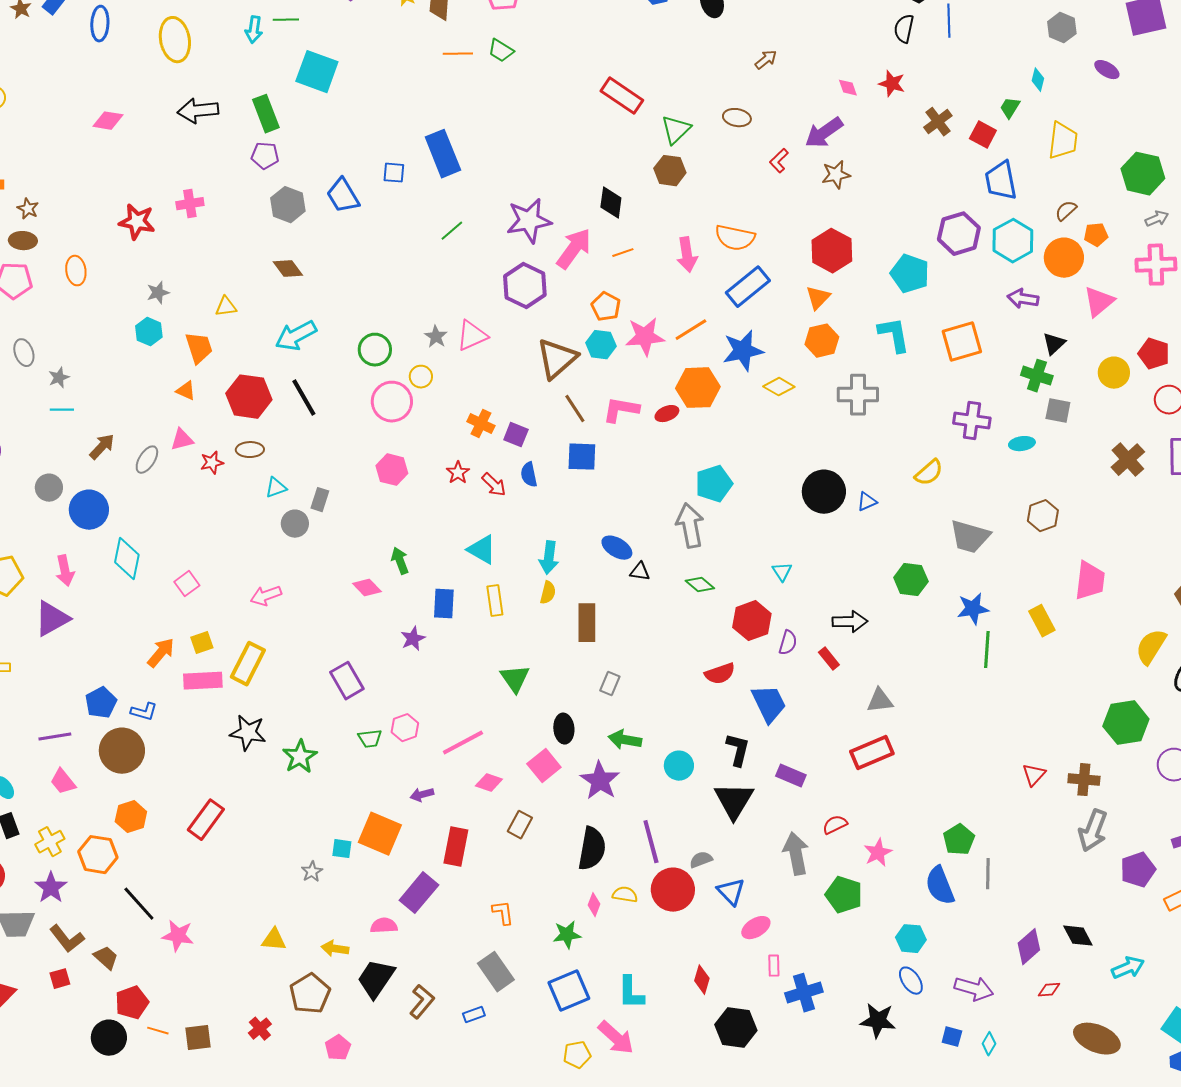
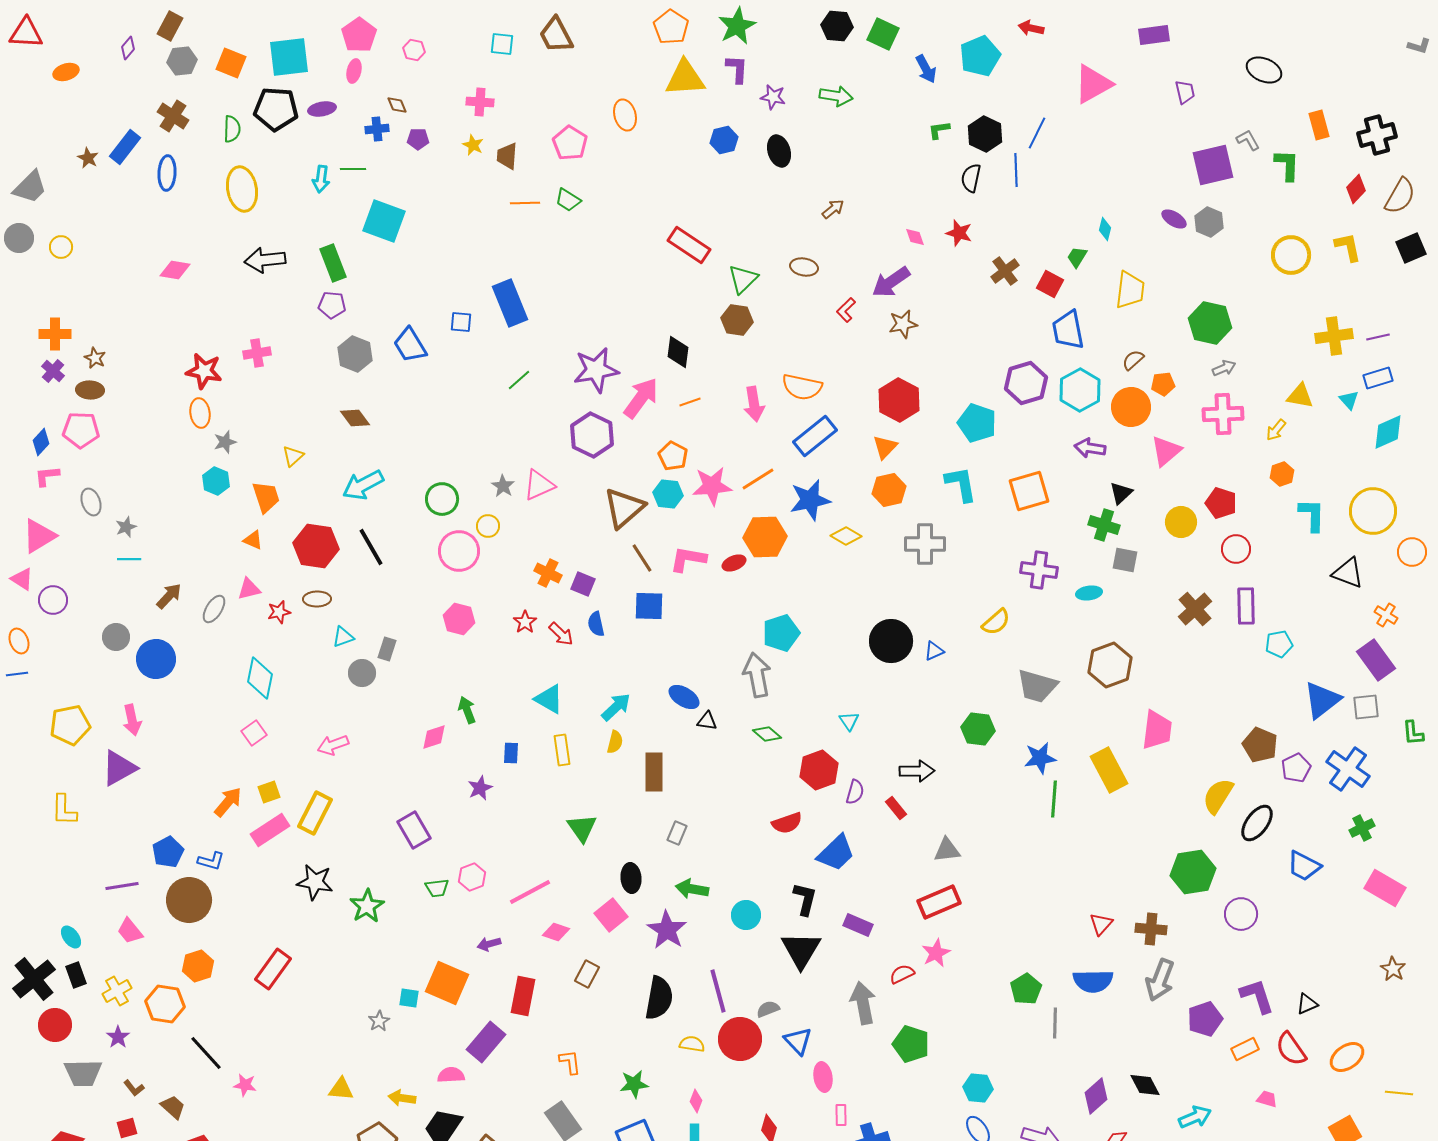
gray hexagon: (1062, 28) -> (1209, 222), moved
orange ellipse: (76, 271) -> (200, 413), moved
yellow triangle: (226, 307) -> (293, 456), turned -35
brown hexagon: (1043, 516) -> (1110, 665), size x1.4
cyan arrow: (549, 558) -> (616, 707), turned -140
cyan diamond: (127, 559) -> (260, 678), moved
pink diamond: (367, 588) -> (434, 737), turned -64
blue rectangle: (444, 604) -> (511, 753), size x0.7
yellow rectangle: (1042, 621) -> (1109, 770), size x1.4
pink rectangle: (203, 681) -> (270, 830), turned -30
blue trapezoid: (769, 704) -> (836, 853), turned 72
pink star: (878, 853) -> (936, 953), moved
blue semicircle: (940, 886) -> (1093, 981), moved, turned -69
purple star: (51, 888) -> (118, 1037), size x0.7
pink diamond: (594, 905) -> (696, 1101), moved
pink ellipse: (756, 928) -> (823, 1077), turned -68
pink star: (178, 936) -> (245, 1085), size x0.7
brown L-shape: (67, 939) -> (134, 1088), size x0.6

